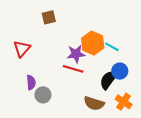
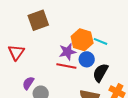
brown square: (49, 17) -> (38, 20), size x1.5
blue circle: (120, 71) -> (87, 59), moved
purple semicircle: (31, 82) -> (28, 83), turned -136

